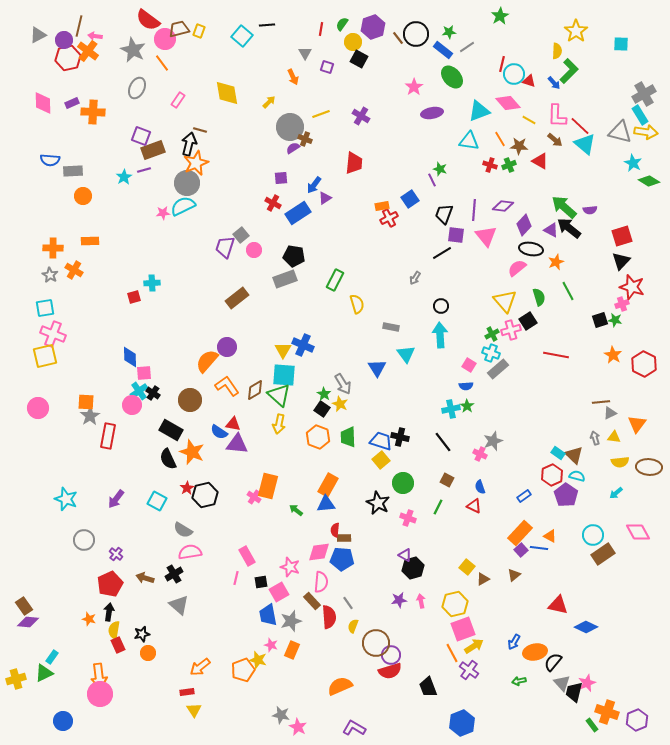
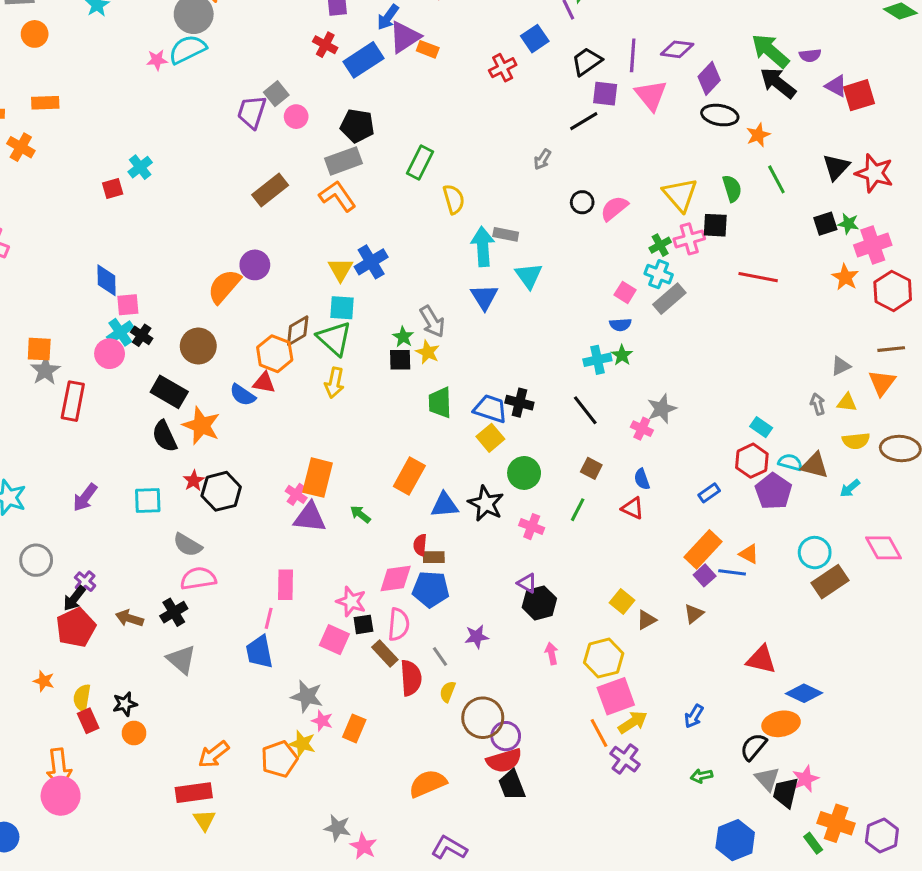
purple triangle: (325, 198) -> (405, 37), size x1.6
orange rectangle: (382, 206) -> (428, 49), moved, turned 32
black trapezoid: (444, 214) -> (587, 62), turned 35
purple triangle: (551, 230) -> (836, 86), moved
black triangle: (621, 261) -> (836, 167), moved
pink semicircle: (517, 268) -> (614, 208), moved
cyan cross: (152, 283) -> (140, 167), turned -35
pink cross: (622, 304) -> (873, 245), moved, size x1.6
black square: (528, 321) -> (715, 225), turned 36
cyan arrow: (440, 335) -> (483, 247), moved
blue cross: (303, 345) -> (371, 262), turned 35
cyan square: (284, 375) -> (342, 308), size x0.7
orange L-shape: (227, 386) -> (337, 196), moved
brown line: (601, 402) -> (891, 349), moved
black square: (322, 409) -> (400, 360), turned -35
orange hexagon: (318, 437) -> (275, 354), moved
purple triangle: (237, 444) -> (310, 517), moved
brown triangle: (574, 455) -> (815, 465), moved, turned -30
cyan square: (157, 501) -> (148, 501), turned -30
blue triangle: (326, 504) -> (445, 505), moved
pink rectangle: (247, 556) -> (285, 585), turned 30
black square: (261, 582) -> (363, 624), moved
pink square: (279, 592) -> (334, 640), turned -36
purple star: (399, 600) -> (477, 637), moved
black arrow: (109, 612) -> (74, 598), moved, turned -150
blue trapezoid: (268, 615) -> (259, 652), moved
gray star: (291, 621) -> (307, 696), moved, turned 30
orange ellipse: (535, 652) -> (781, 724), moved
black trapezoid: (428, 687) -> (512, 785), moved
red rectangle: (187, 692) -> (194, 793), size x1.6
blue hexagon: (462, 723) -> (735, 840), moved

